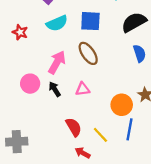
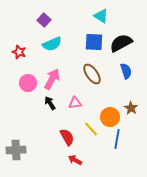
blue square: (90, 21) -> (94, 42), moved
brown ellipse: (88, 53) -> (92, 74), moved
pink circle: (30, 84) -> (28, 83), moved
yellow line: (100, 135) -> (91, 129), moved

